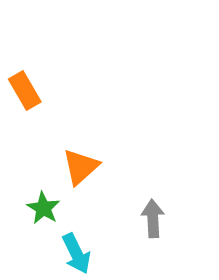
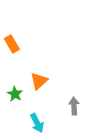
green star: (43, 208) -> (15, 94), moved

